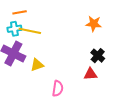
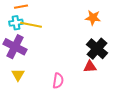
black cross: (98, 56) -> (97, 49), size x1.5
yellow triangle: (37, 65) -> (18, 75), moved, turned -40

